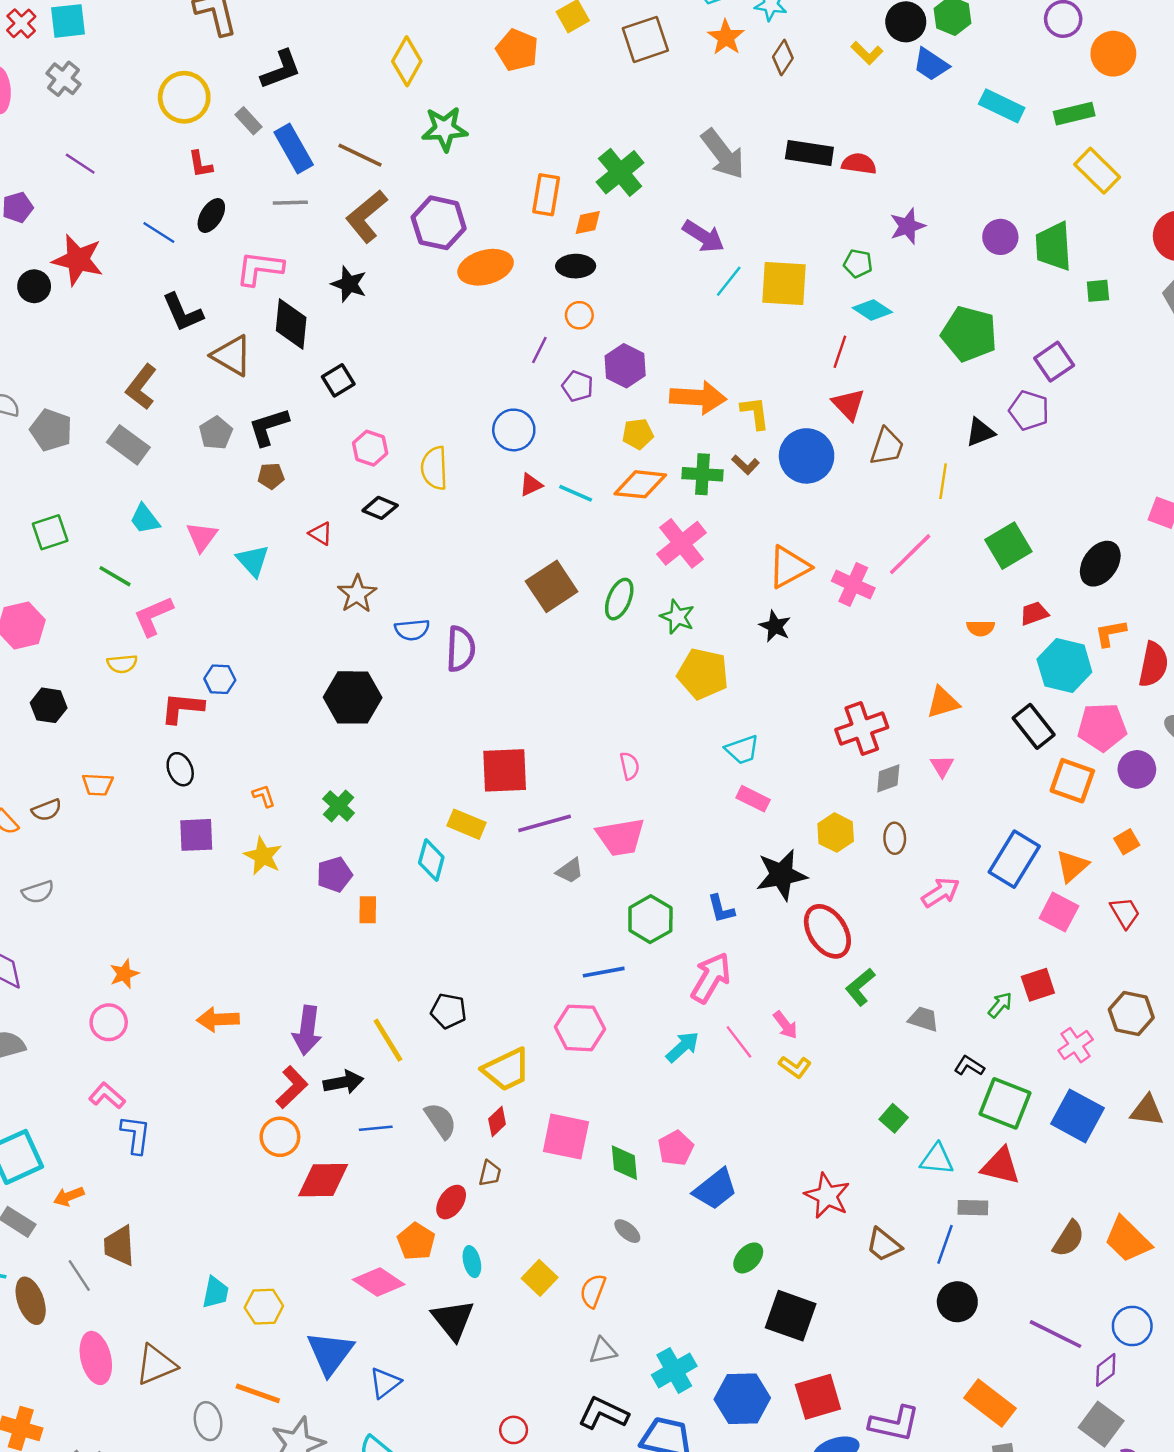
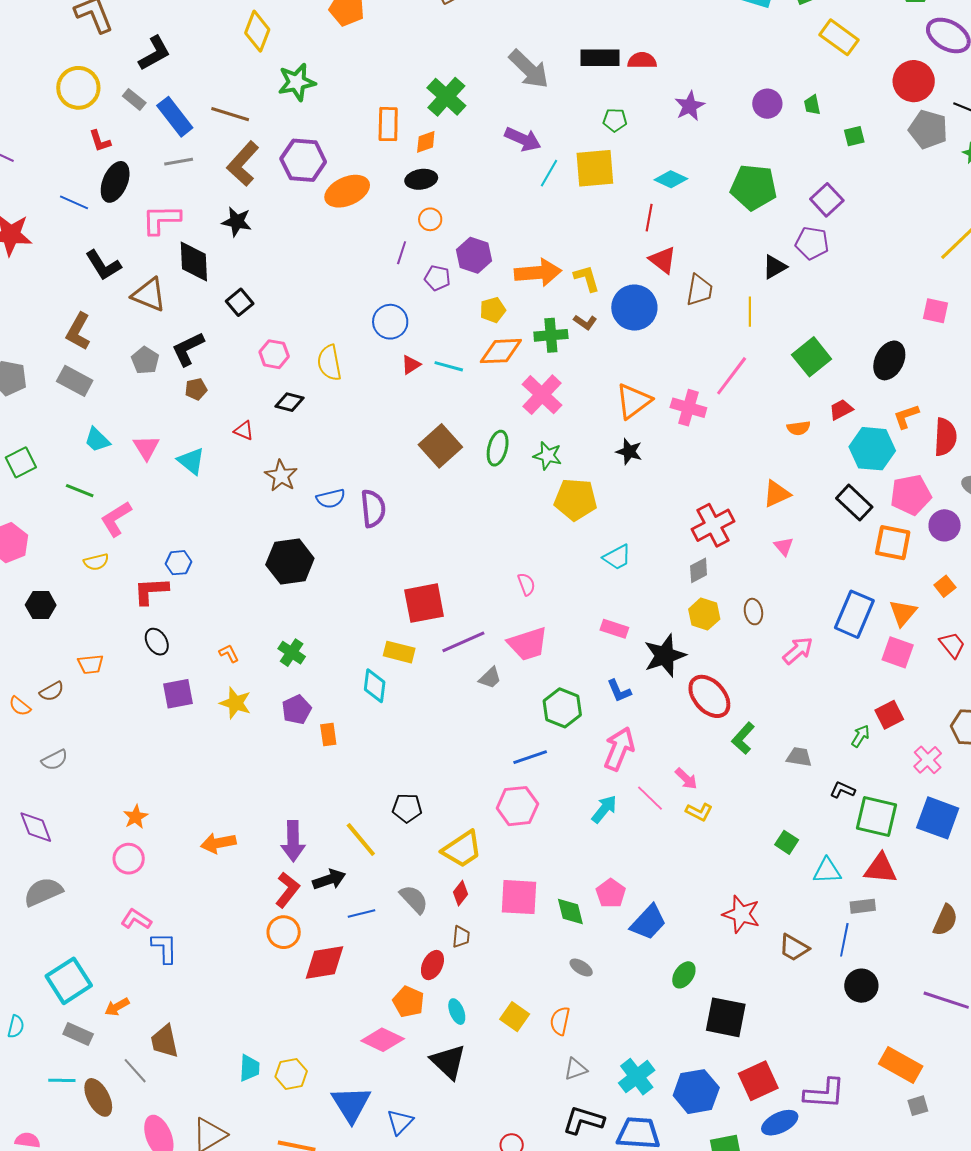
black ellipse: (211, 216) -> (115, 182), size x1.4
green trapezoid: (1053, 246) -> (812, 105), size x0.5
green pentagon: (858, 263) -> (615, 120), moved
gray diamond: (888, 778) -> (699, 570), moved
pink rectangle: (753, 799) -> (614, 629), moved

